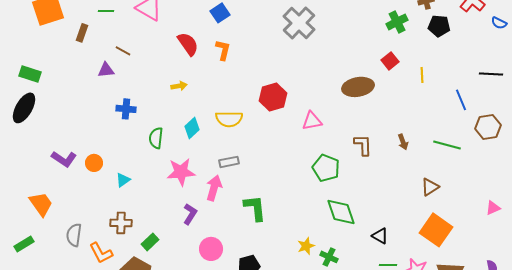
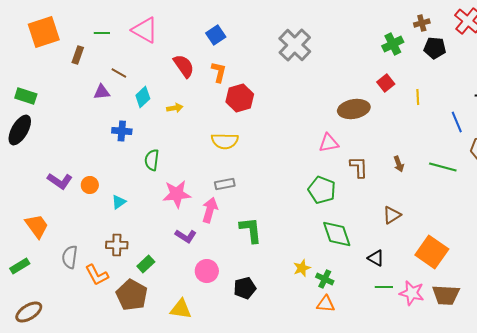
red hexagon: (273, 97) -> (240, 98), moved
pink triangle: (312, 121) -> (329, 143), moved
cyan diamond: (192, 128) -> (143, 97), moved
brown triangle: (430, 187) -> (392, 215), moved
purple L-shape: (190, 214) -> (186, 236), turned 90

